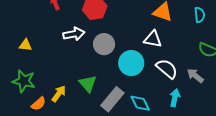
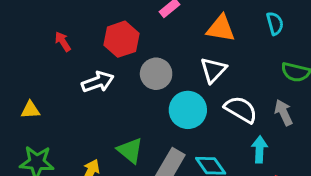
white triangle: (153, 39) -> (213, 70), turned -48
gray circle: (104, 44) -> (156, 74), moved
gray arrow: (195, 76) -> (284, 113), turned 36

